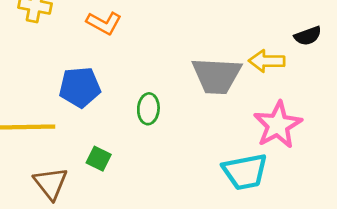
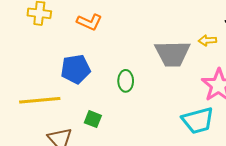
yellow arrow: (267, 61) -> (207, 40), size x0.7

